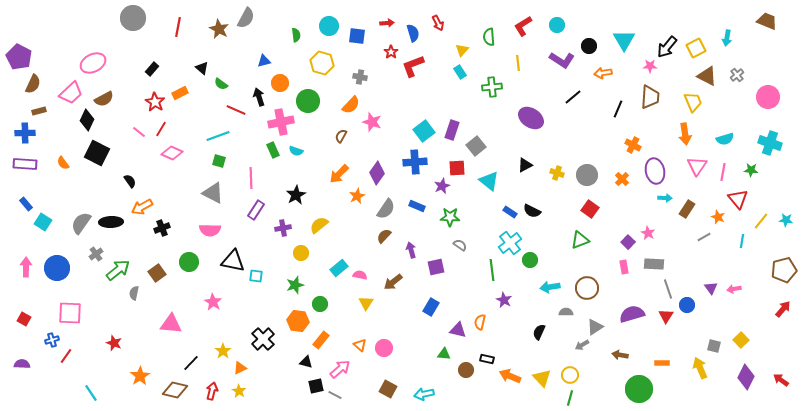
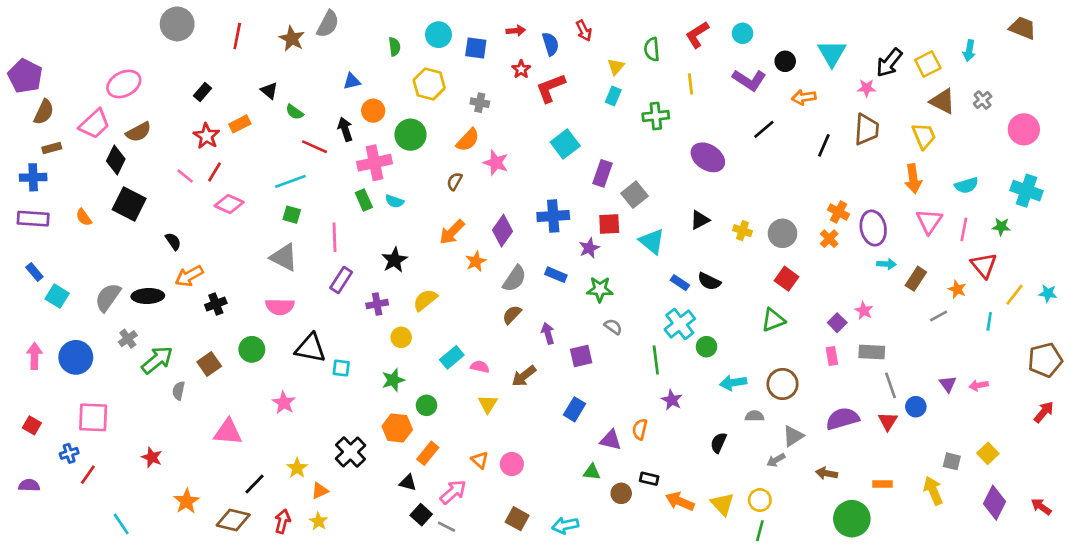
cyan rectangle: (460, 72) -> (613, 96), turned 56
cyan square: (424, 131) -> (565, 144), moved
orange cross: (633, 145) -> (839, 212), moved
black square: (316, 386) -> (421, 515), turned -35

